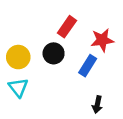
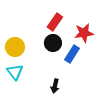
black circle: (54, 53) -> (53, 43), moved
black arrow: (97, 105) -> (55, 86), moved

